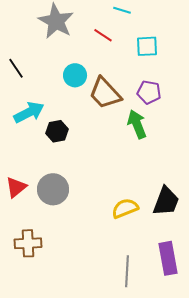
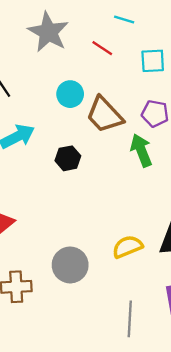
black hexagon: (57, 131) -> (68, 158), moved
gray circle: (53, 189) -> (70, 265), moved

